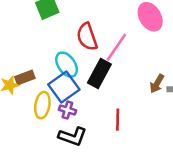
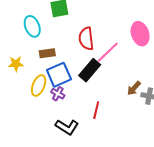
cyan ellipse: (67, 65) -> (32, 26), moved
brown rectangle: (25, 77) -> (47, 53), moved
black L-shape: (73, 136) -> (67, 127), moved

